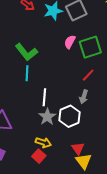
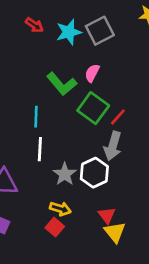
green square: (90, 47) -> (93, 108), moved, turned -35
green L-shape: (26, 52) -> (62, 84), moved
white line: (44, 97) -> (40, 149), moved
gray arrow: (84, 97) -> (113, 146), size x1.5

